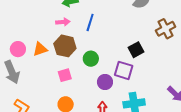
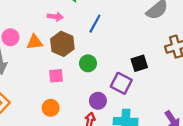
pink arrow: (63, 22) -> (55, 17), moved
purple circle: (105, 82) -> (98, 101), moved

